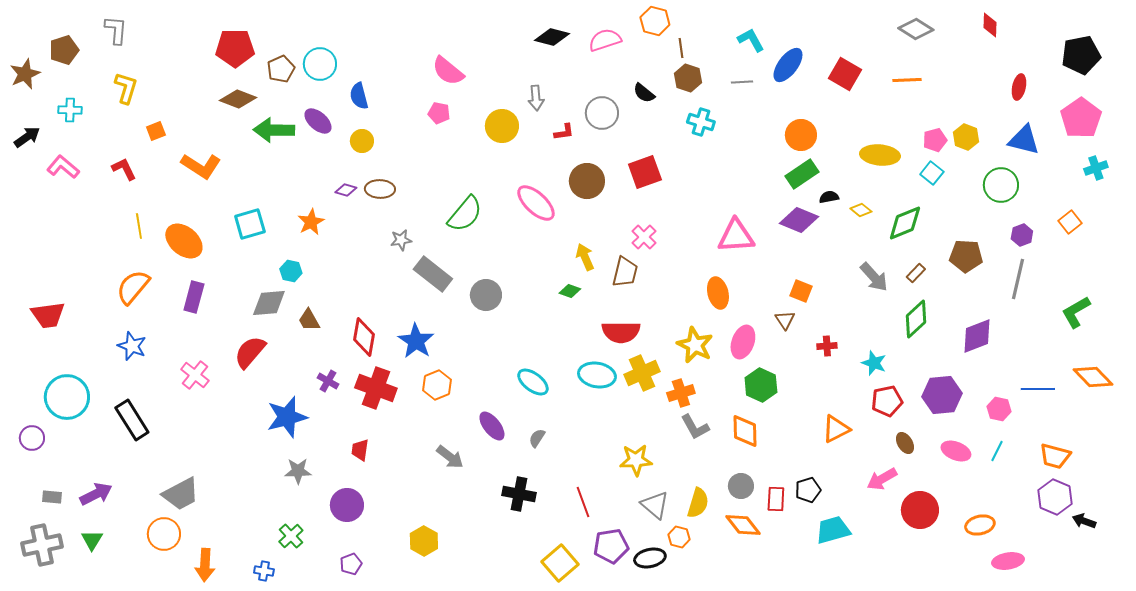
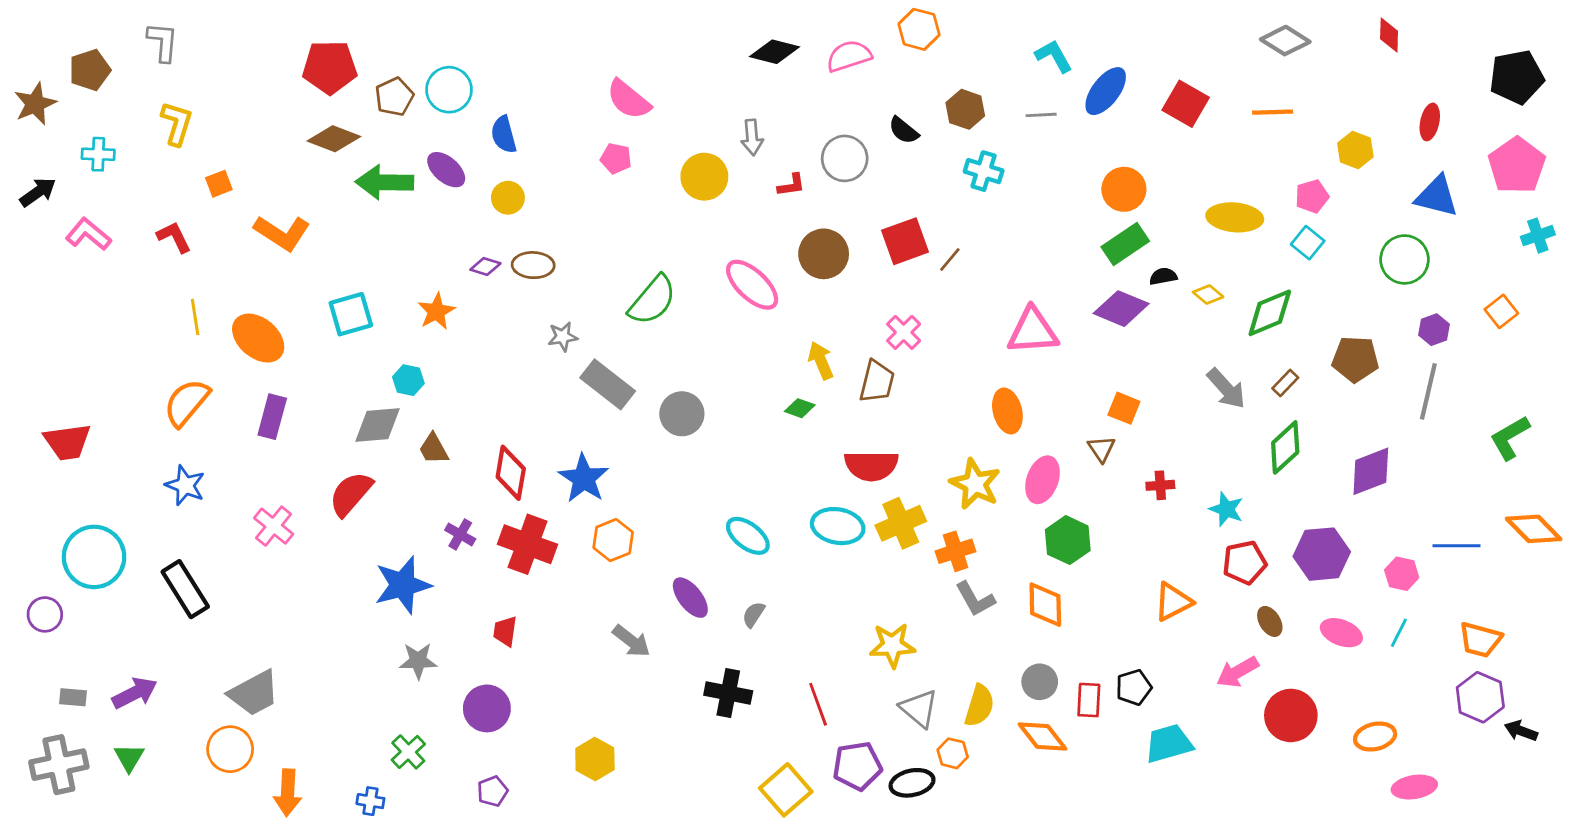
brown line: (681, 48) -> (950, 259), moved, turned 48
yellow hexagon: (966, 137) -> (1355, 150), moved

